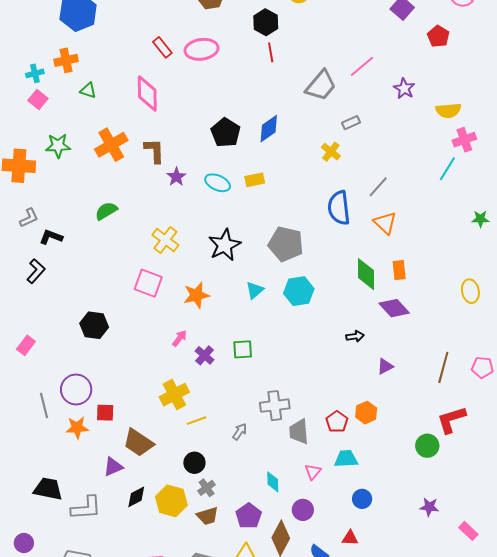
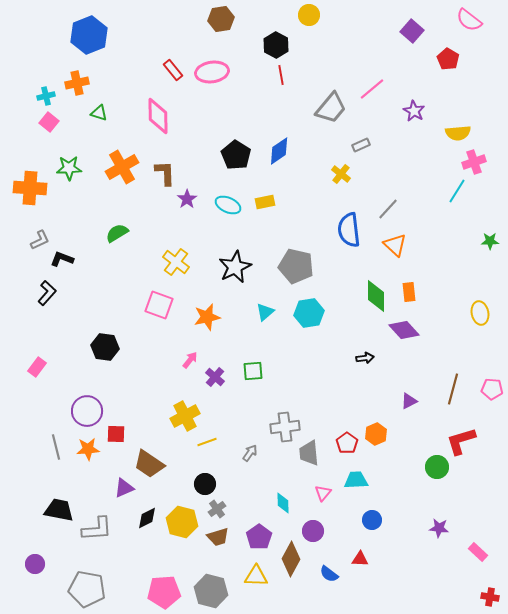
purple triangle: (385, 366) -> (409, 401), moved
gray line: (44, 406) -> (56, 447), moved

